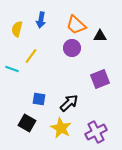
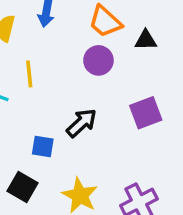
yellow line: (31, 56) -> (29, 74), turned -42
black arrow: (69, 103) -> (82, 123), moved

